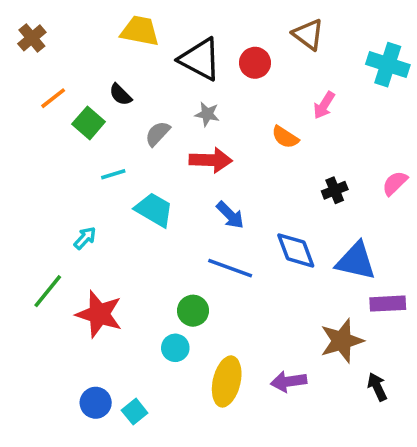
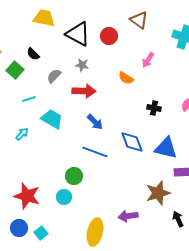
black cross: (335, 190) -> (154, 108), turned 32
cyan arrow: (85, 238) -> (22, 134), moved
red star: (99, 314) -> (27, 196), moved
yellow ellipse: (227, 381) -> (95, 232), moved

